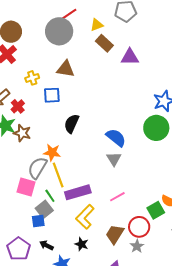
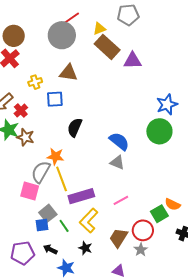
brown rectangle: (104, 43) -> (107, 47), size x1.4
gray triangle: (114, 159) -> (117, 163), turned -35
green line: (50, 196) -> (64, 226), moved
purple pentagon: (19, 249) -> (23, 253), turned 30

